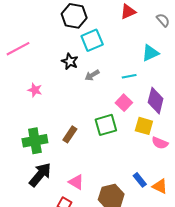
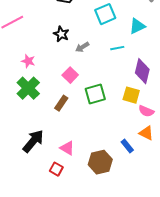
cyan square: (92, 40) -> (105, 14), moved
pink square: (124, 103) -> (70, 75), moved
green cross: (35, 141) -> (28, 88), moved, turned -35
orange triangle: (160, 186) -> (146, 133), moved

